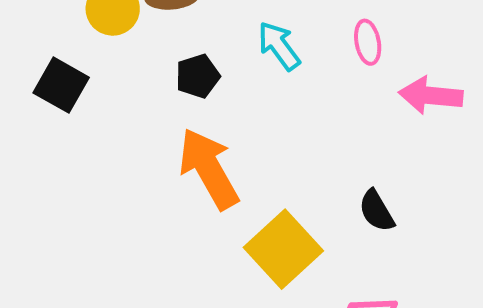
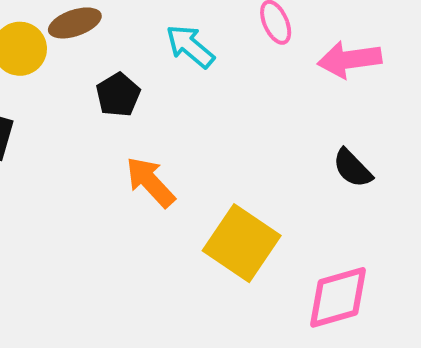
orange arrow: (209, 169) -> (150, 182), size x0.7
black semicircle: (377, 211) -> (352, 168), moved

